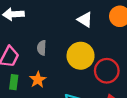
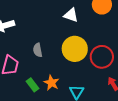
orange star: (38, 80) -> (51, 83), moved
green rectangle: (14, 82) -> (33, 85), moved, turned -32

